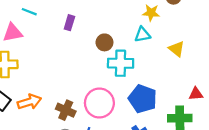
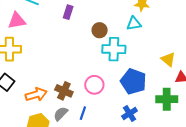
yellow triangle: (177, 49) -> (168, 59), moved
orange arrow: (29, 102) -> (36, 94), moved
pink circle: (99, 103) -> (94, 85), size x0.7

